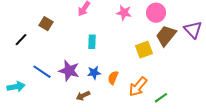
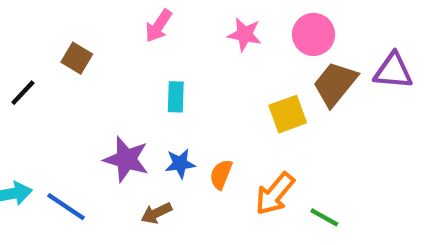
purple triangle: (193, 30) -> (393, 71), turned -42
blue line: (42, 72) -> (66, 207), moved
green line: (161, 98) -> (324, 217), turned 64

